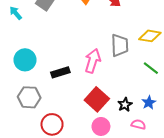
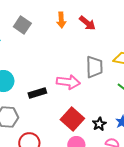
pink arrow: (93, 61) -> (68, 82), turned 80

